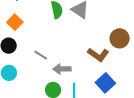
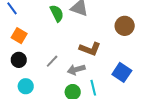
gray line: (41, 55) -> (52, 61), turned -64
brown L-shape: (98, 55) -> (90, 49), moved

